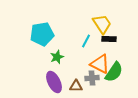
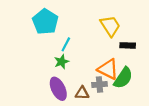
cyan pentagon: (42, 34) -> (45, 22), moved, turned -30
black rectangle: (109, 39) -> (128, 45), moved
cyan line: (86, 41) -> (66, 44), moved

